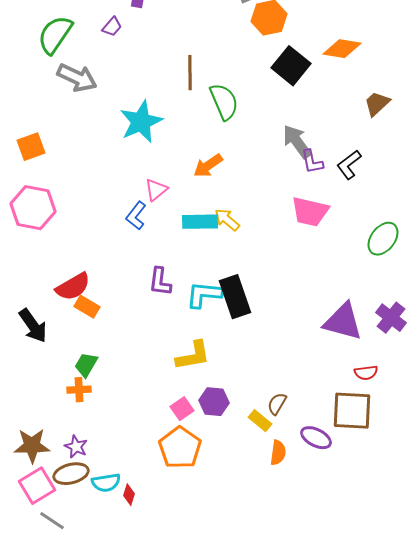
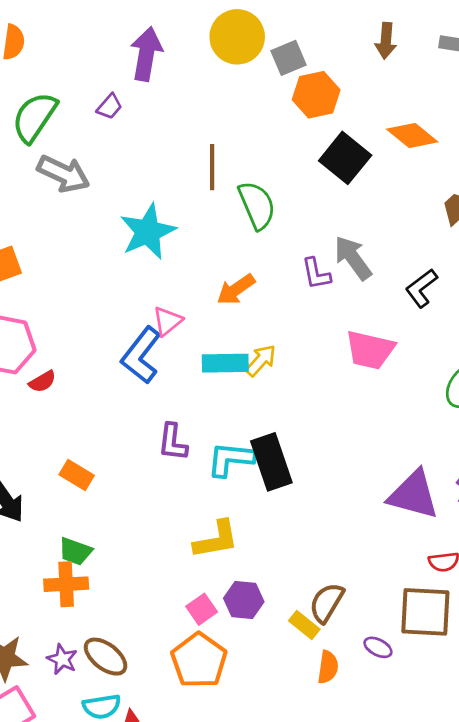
orange diamond: (342, 49) -> (412, 136), turned 30
purple L-shape: (312, 162) -> (316, 274), moved
blue L-shape: (136, 216) -> (141, 355), size x1.5
yellow arrow: (227, 220) -> (261, 361), turned 92
red semicircle: (73, 287) -> (42, 382), moved, size x0.6
green trapezoid: (86, 365) -> (75, 551), turned -100
orange cross: (79, 390) -> (66, 584), size x1.4
brown semicircle: (277, 404) -> (327, 603), size x1.4
purple ellipse: (316, 438) -> (378, 647), size x0.7
brown ellipse: (71, 474) -> (106, 657), moved, turned 52

